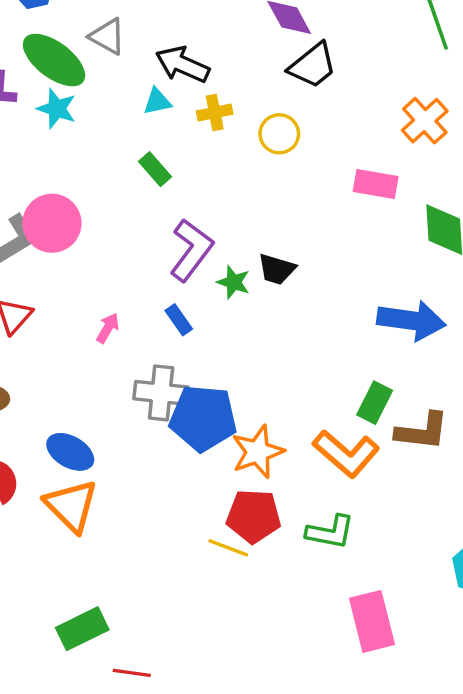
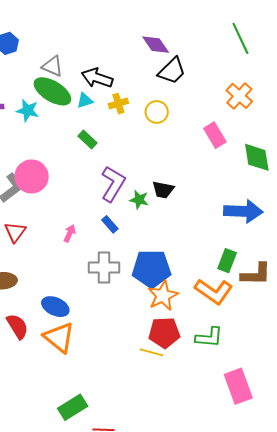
green ellipse: (54, 60) -> (52, 91), moved
pink rectangle: (376, 184) -> (215, 135), turned 55
blue pentagon: (203, 418) -> (151, 269), moved

